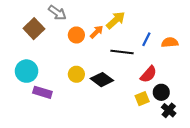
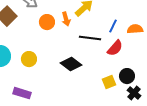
orange arrow: (97, 32) -> (66, 19), turned 120
yellow circle: (76, 74) -> (29, 59), moved
red semicircle: (149, 74) -> (115, 48), moved
purple rectangle: (42, 92) -> (22, 93), moved

